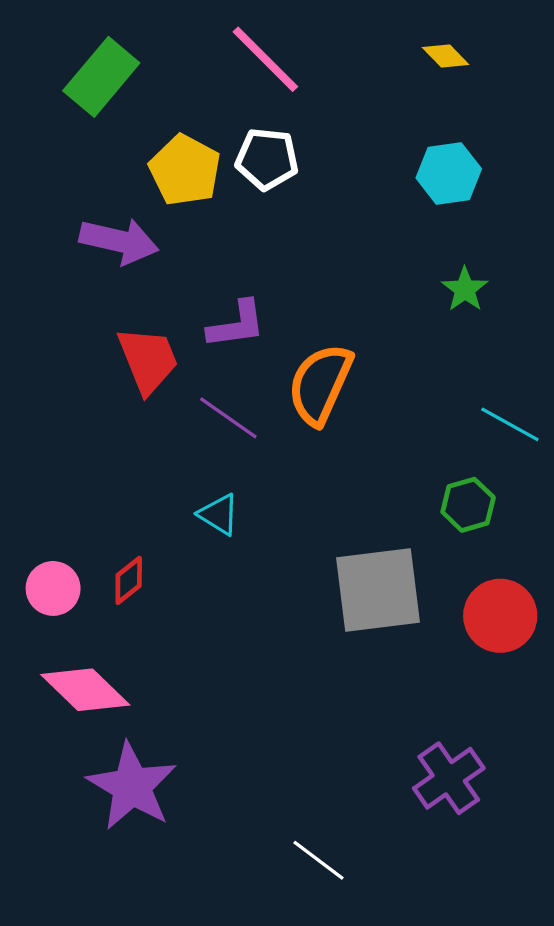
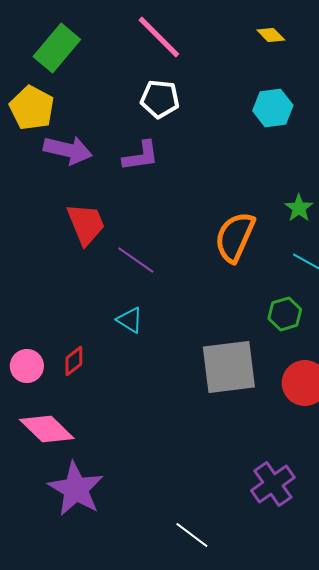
yellow pentagon: (185, 170) -> (32, 108), moved
green star: (465, 289) -> (299, 208), moved
purple L-shape: (236, 325) -> (141, 156), moved
orange semicircle: (320, 384) -> (235, 237), moved

